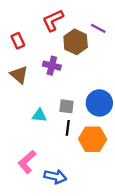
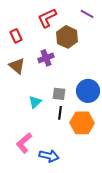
purple line: (98, 28) -> (87, 14), moved
purple cross: (52, 66) -> (46, 58), turned -35
cyan triangle: (39, 115) -> (35, 102), turned -48

